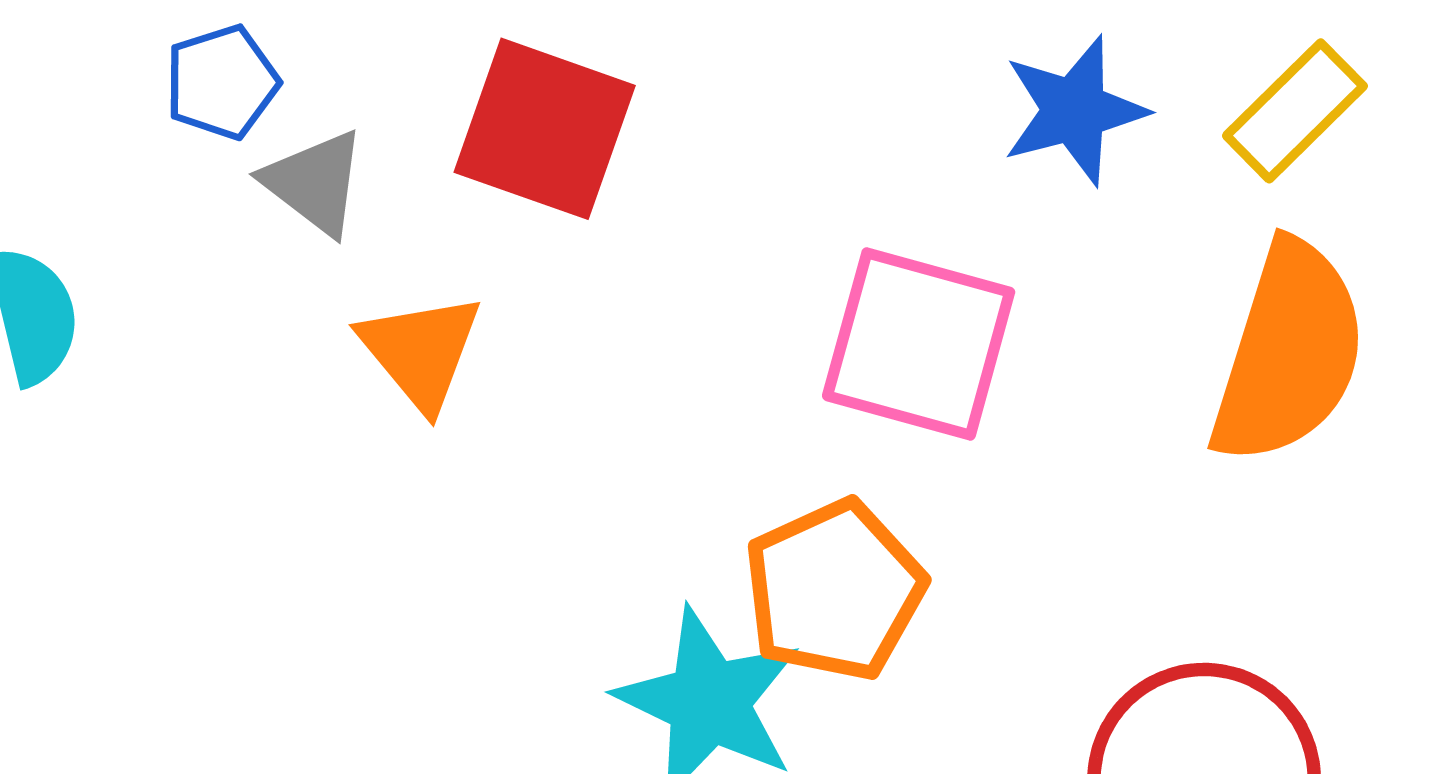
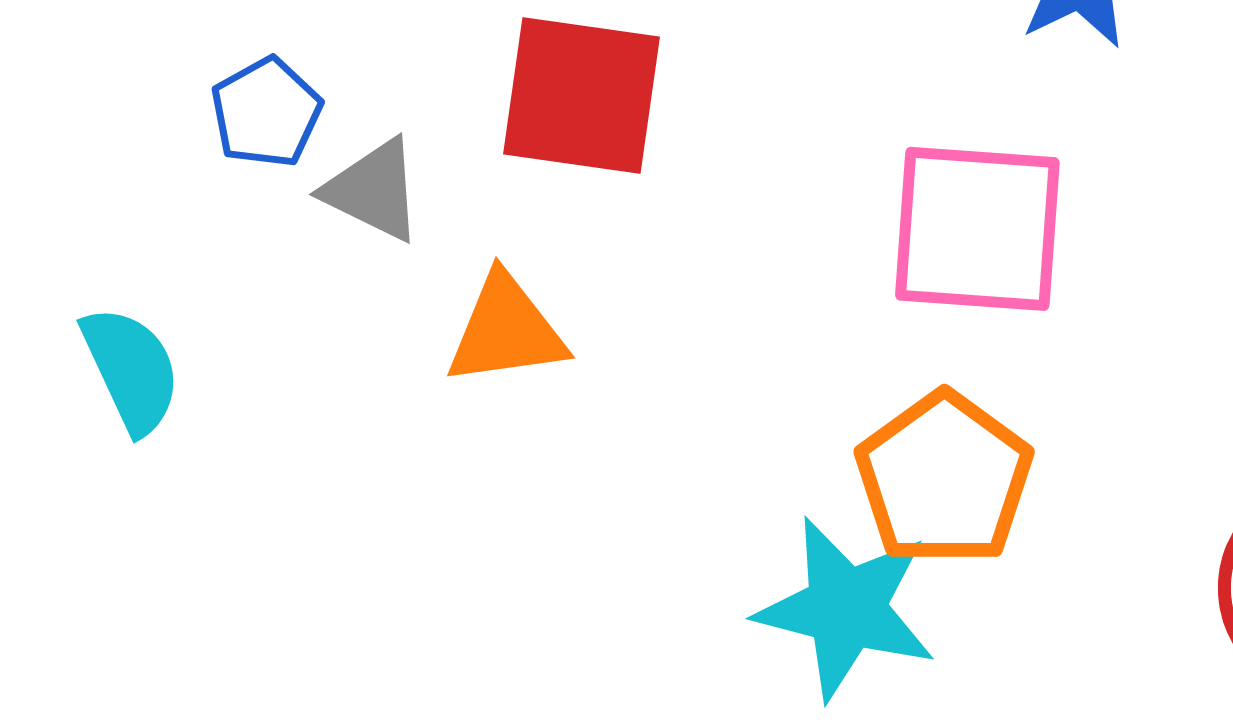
orange triangle: (421, 351) -> (506, 330), turned -47

